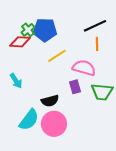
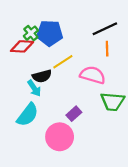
cyan arrow: (16, 81) -> (34, 88), moved
purple rectangle: (75, 87) -> (74, 114), moved, turned 64
black semicircle: (50, 101) -> (42, 76), moved
cyan semicircle: (29, 120) -> (28, 115), moved

